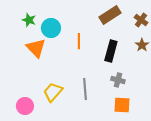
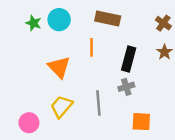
brown rectangle: (110, 15) -> (108, 18), moved, turned 45
cyan circle: (51, 28) -> (59, 20), moved
orange triangle: (36, 48) -> (59, 67), moved
gray cross: (118, 80) -> (126, 87), moved, turned -32

